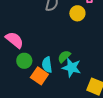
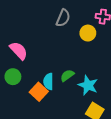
green circle: (24, 61) -> (13, 77), moved
cyan star: (72, 68) -> (88, 85), moved

